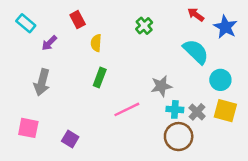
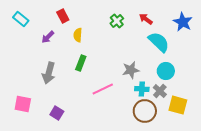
red arrow: (196, 15) -> (146, 19), moved
purple arrow: (49, 43) -> (48, 37), moved
cyan circle: (220, 80) -> (166, 71), moved
gray arrow: (42, 82) -> (49, 73), moved
yellow square: (225, 111) -> (178, 105), moved

